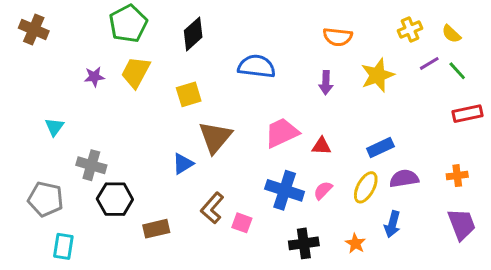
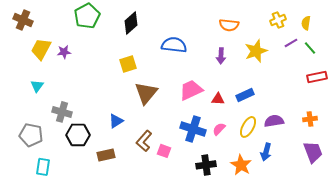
yellow semicircle: (451, 34) -> (306, 23), turned 56
yellow trapezoid: (136, 72) -> (41, 49), moved
blue rectangle: (380, 148) -> (245, 95), moved
blue triangle: (183, 164) -> (116, 121), moved
orange star: (355, 243) -> (241, 165), size x1.5

